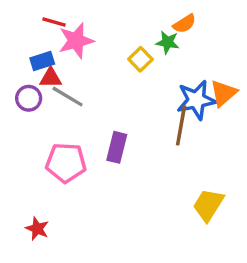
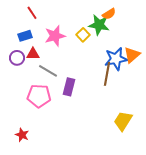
red line: (54, 22) -> (32, 13), turned 40
pink star: (76, 41) -> (55, 36), moved
green star: (168, 42) -> (99, 25), size x1.5
red triangle: (51, 78) -> (33, 54), moved
gray line: (68, 97) -> (48, 71), moved

